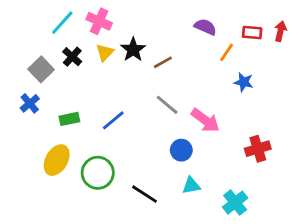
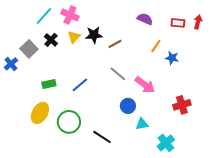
black star: (133, 50) -> (94, 35), turned 30
orange line: (227, 52) -> (156, 46), moved
blue cross: (30, 103) -> (11, 64), moved
cyan triangle: (191, 186) -> (142, 124), moved

